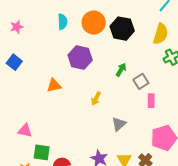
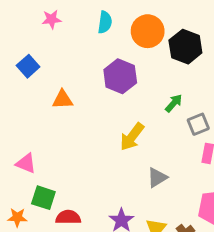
pink star: (17, 27) -> (52, 19), moved
orange triangle: (54, 85) -> (63, 100), moved
yellow arrow: (96, 99) -> (132, 137), size x1.5

